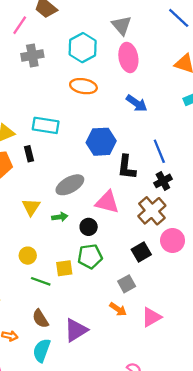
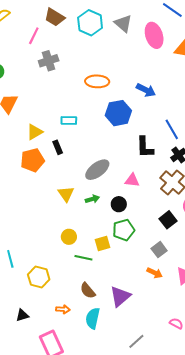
cyan hexagon: (83, 48) -> (90, 23), moved
pink ellipse: (128, 58) -> (154, 35), moved
cyan rectangle: (46, 125) -> (69, 120), size x0.7
blue hexagon: (101, 142) -> (118, 113), moved
pink triangle: (107, 202) -> (132, 180), size x0.7

